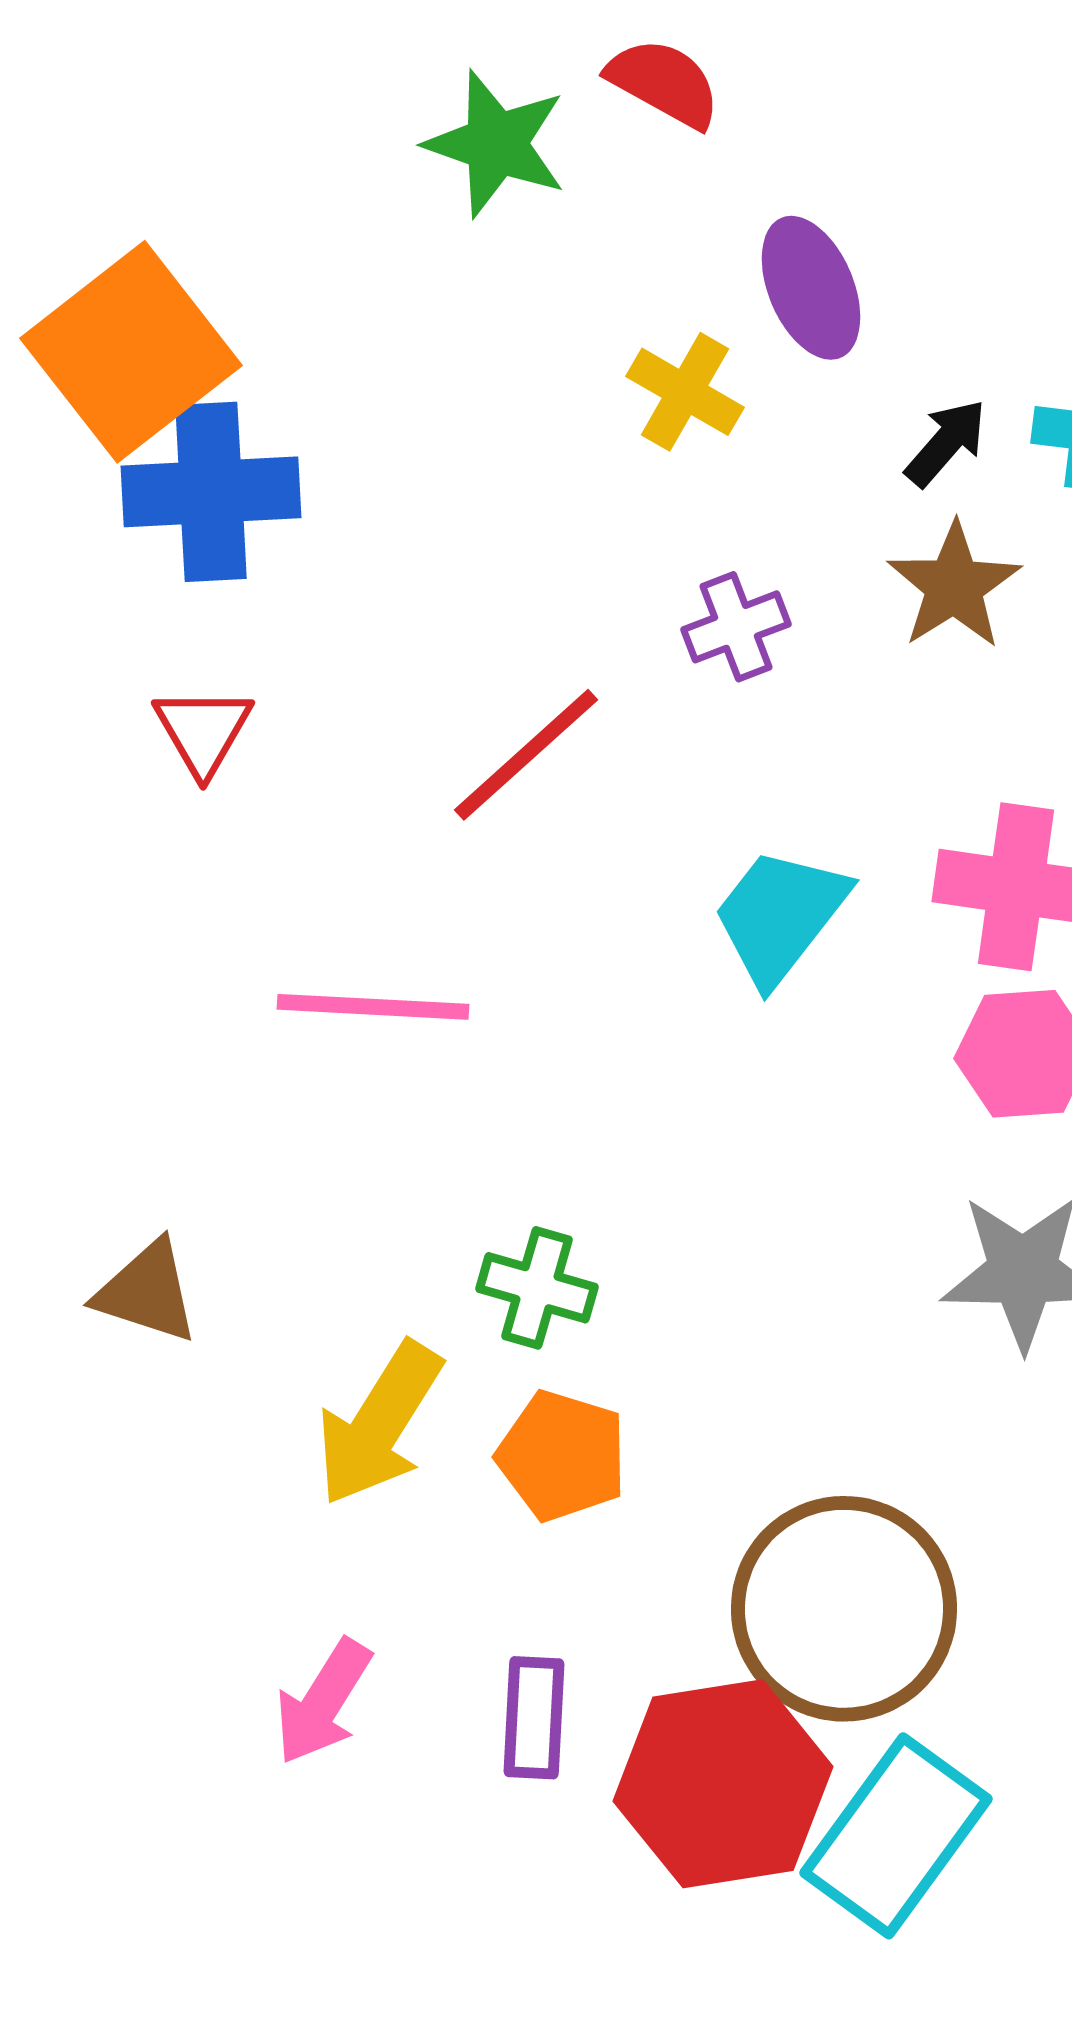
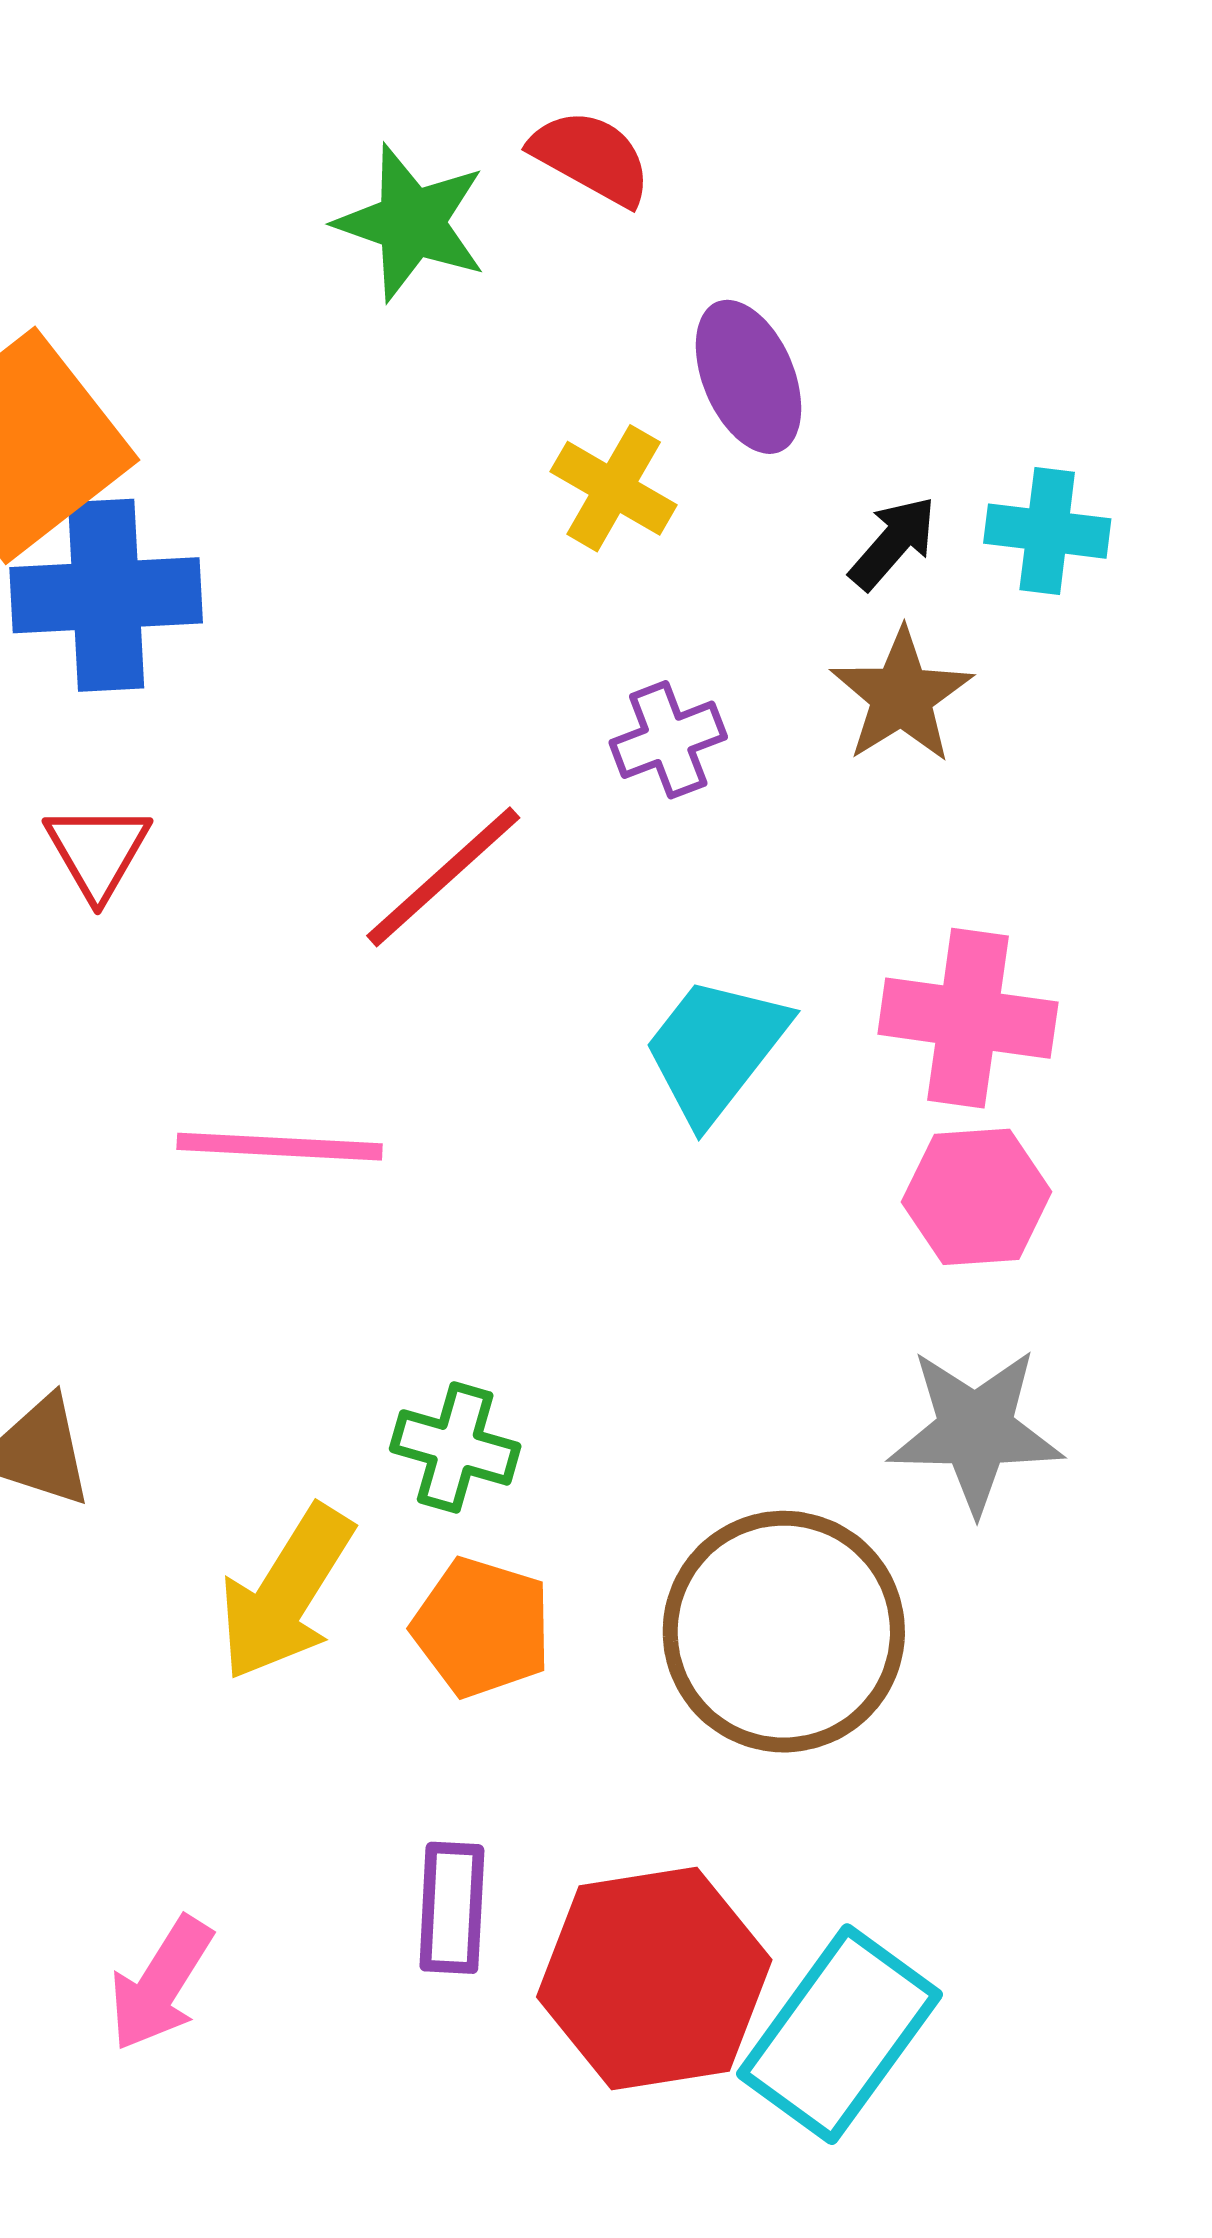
brown circle: (844, 1609) -> (784, 1632), moved
pink arrow: (323, 1702) -> (161, 1984), moved

